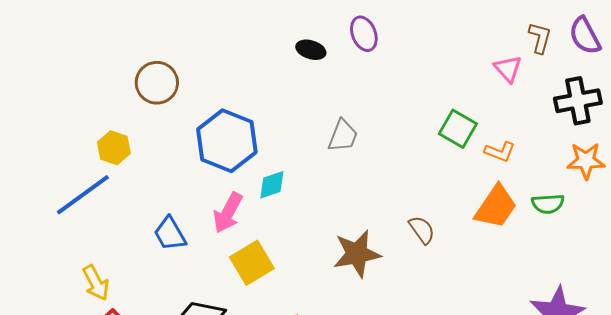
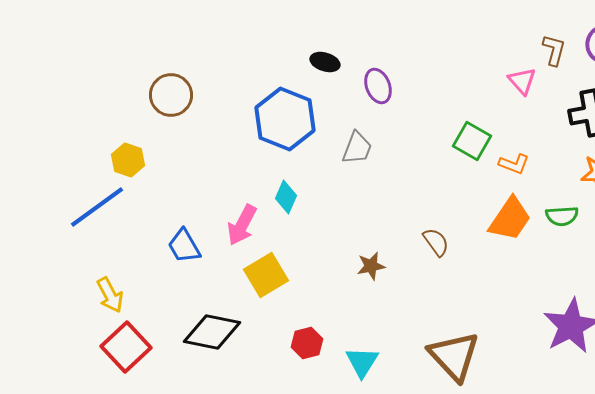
purple ellipse: (364, 34) -> (378, 86), moved
blue hexagon: (227, 141) -> (285, 119), moved
cyan diamond: (272, 185) -> (286, 197), turned -48
brown star: (357, 254) -> (371, 266), size x0.6

